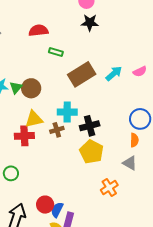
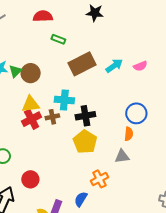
red cross: (24, 136) -> (32, 119), moved, turned -30
gray triangle: (130, 163) -> (122, 156), turned -42
red circle: (45, 205) -> (30, 179), moved
blue semicircle: (57, 210) -> (81, 199), moved

